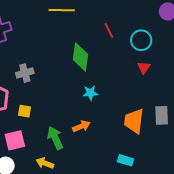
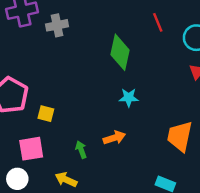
gray cross: (25, 73) -> (57, 25), moved
green arrow: (55, 138) -> (81, 150), size x0.6

